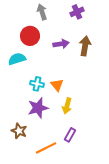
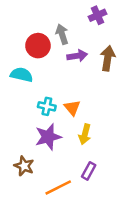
gray arrow: (42, 12) -> (62, 34), moved
cyan semicircle: (17, 59) -> (22, 75), turned 30

